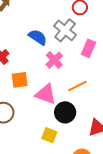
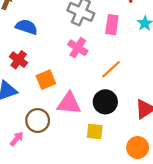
blue semicircle: (38, 37) -> (26, 27), moved
pink triangle: (46, 94) -> (69, 103), moved

